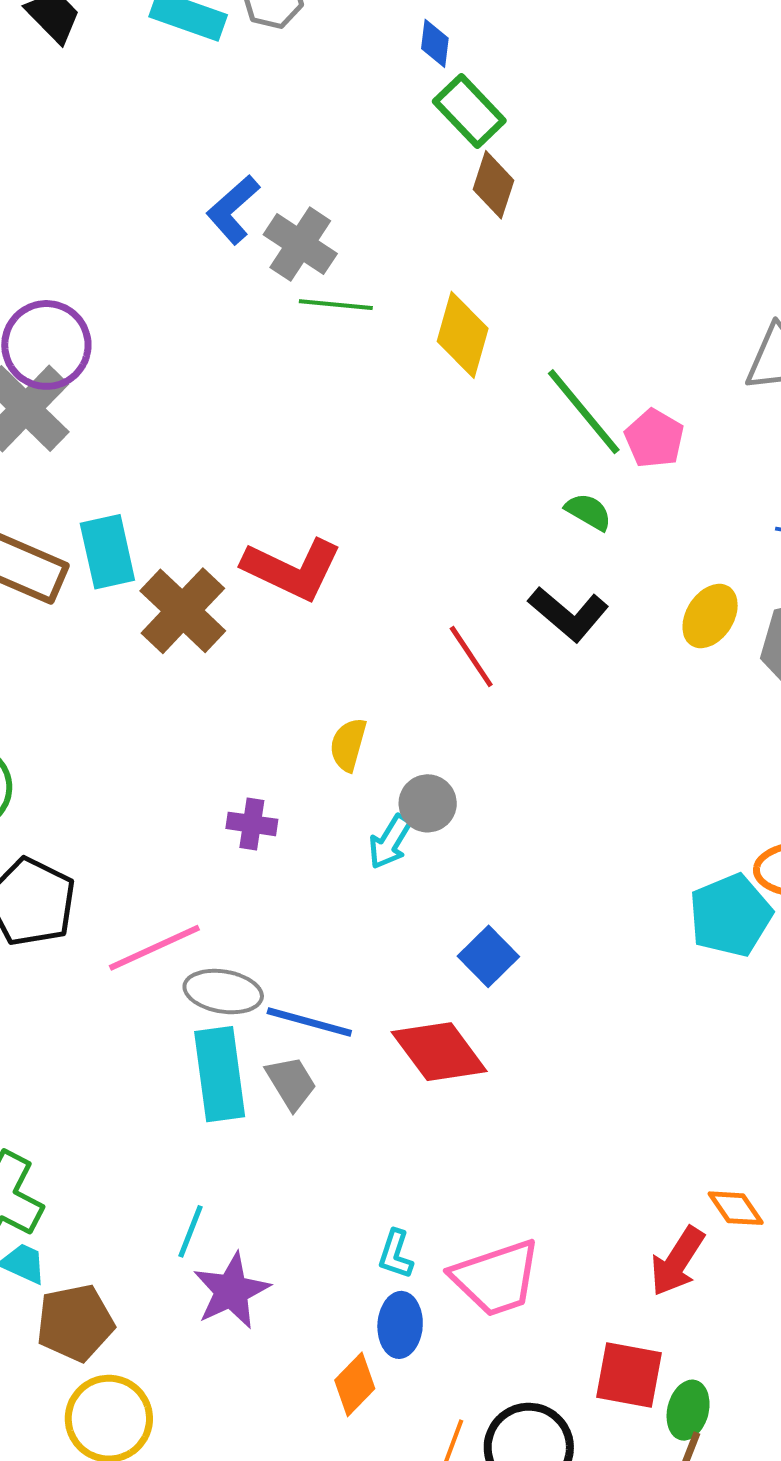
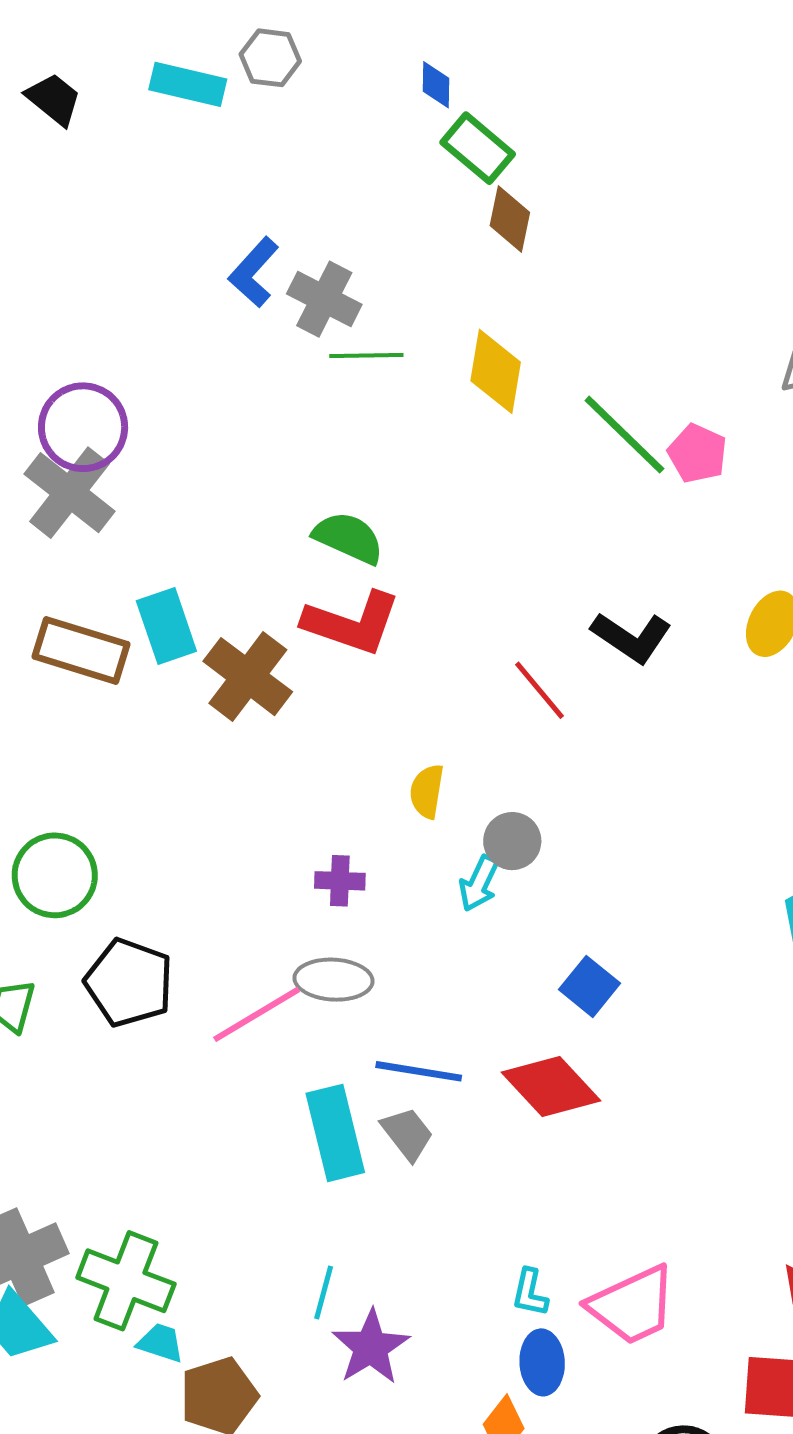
green semicircle: (588, 512) -> (348, 538), moved, size x1.5
gray ellipse: (223, 992) -> (334, 980), moved

